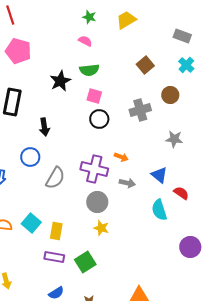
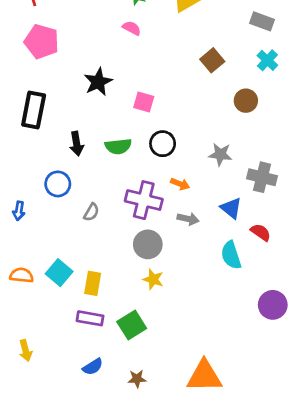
green semicircle: (89, 70) -> (118, 146), moved
gray cross: (140, 110) -> (262, 177), moved, turned 30
black circle: (99, 119) -> (163, 144), moved
gray star: (174, 139) -> (220, 154), moved
gray semicircle: (55, 178) -> (91, 212), size x0.6

